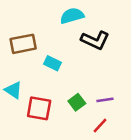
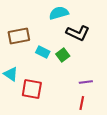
green square: (77, 102) -> (63, 55), moved
red line: (100, 125) -> (82, 103), turned -32

